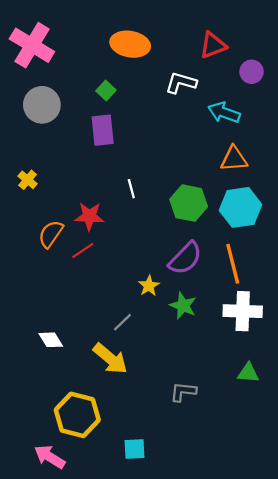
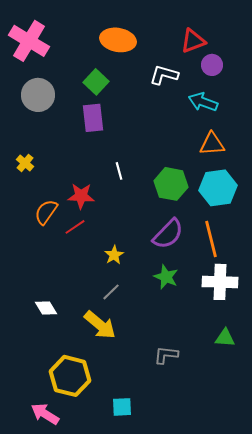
purple circle: (252, 72) -> (212, 65), moved
green square: (106, 90) -> (96, 82), size x1.4
yellow star: (149, 286) -> (114, 255), moved

